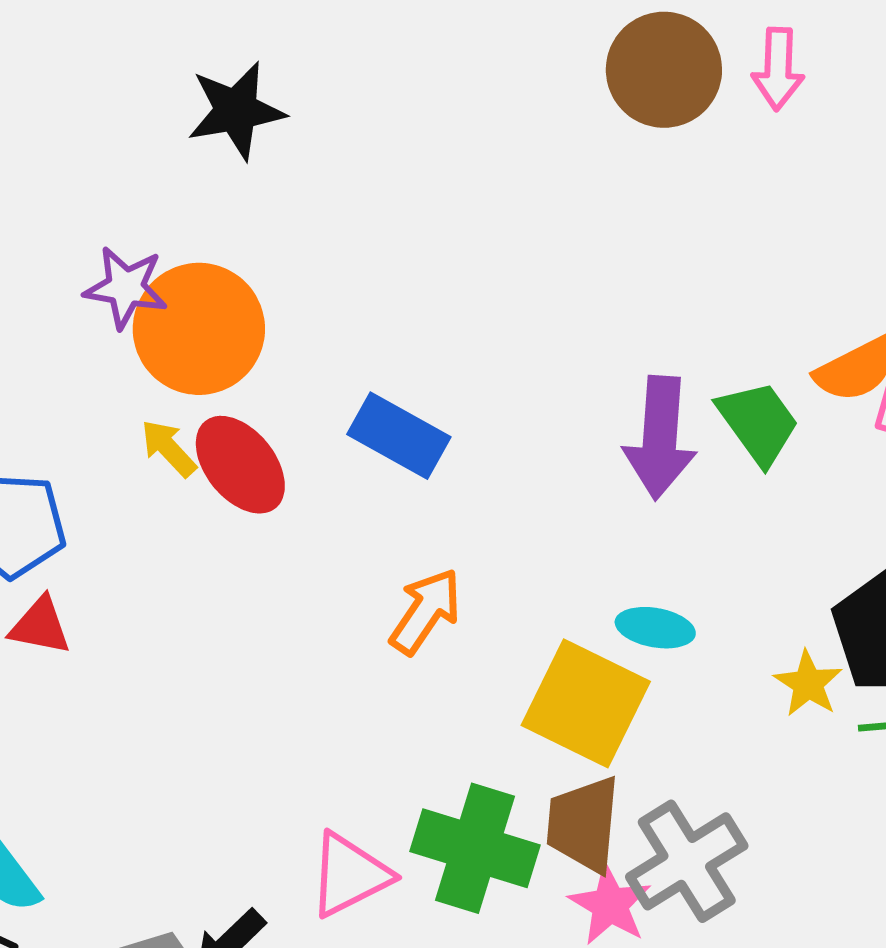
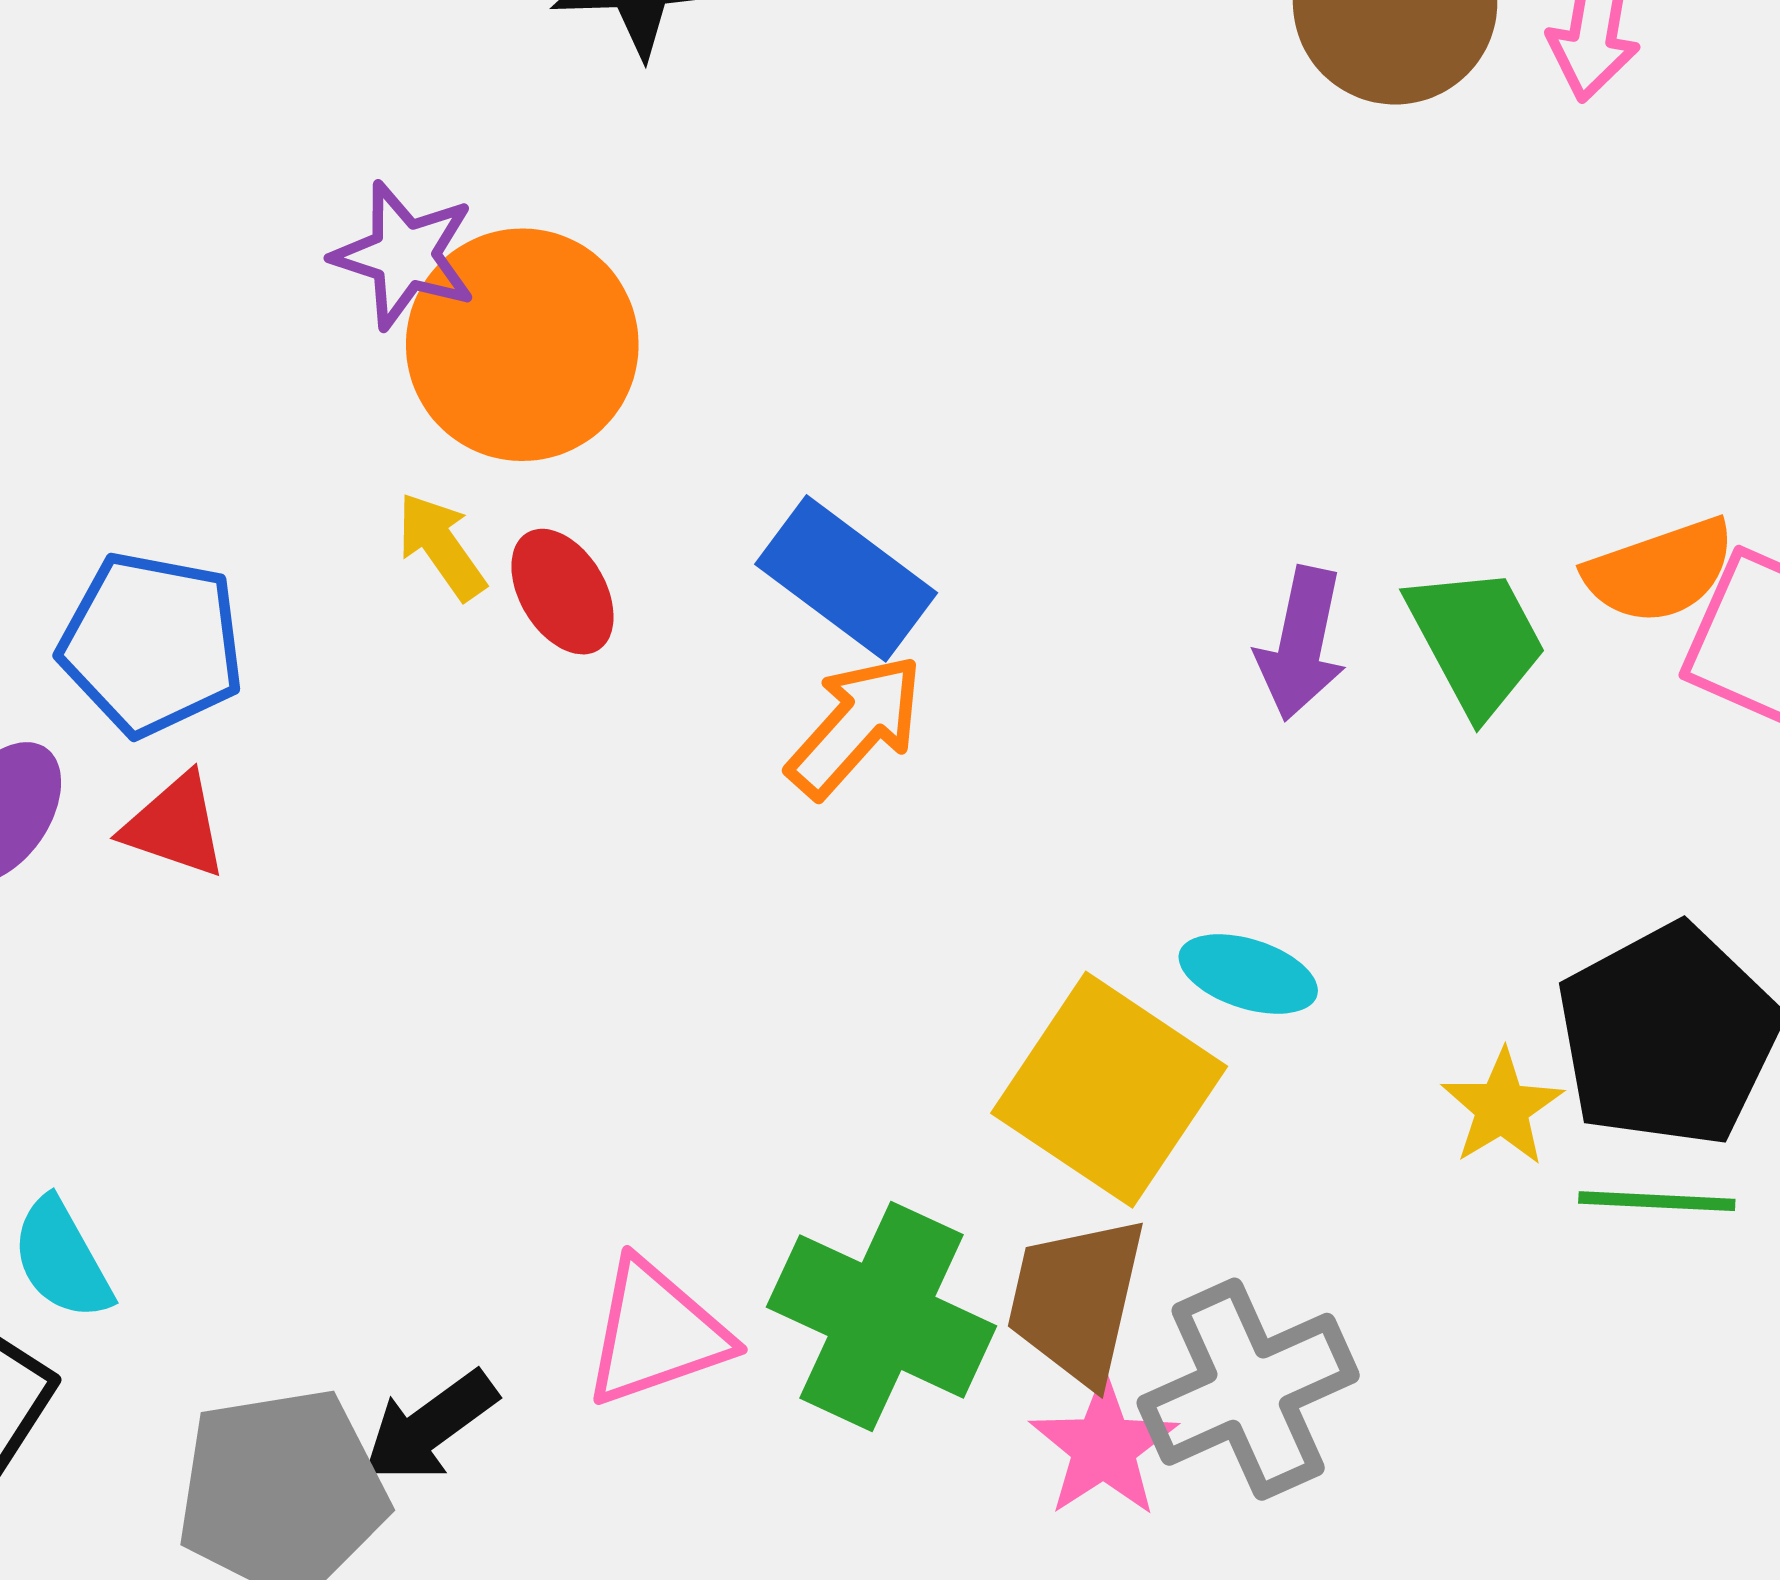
purple arrow: (660, 438) -> (1301, 644), size x0.7
red ellipse: (240, 465) -> (562, 592), size x0.7
orange arrow: (426, 611) -> (855, 726), moved

